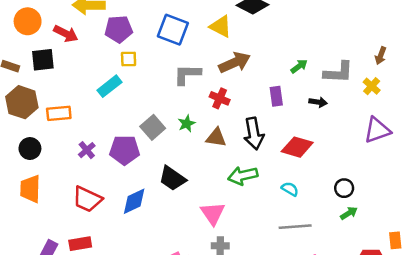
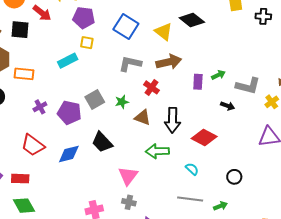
purple rectangle: (276, 96) -> (198, 82), moved
green arrow: (349, 213) -> (220, 206), moved

